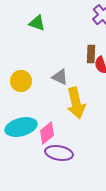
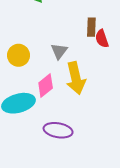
gray triangle: (60, 77) -> (59, 51), turned 42
pink diamond: (47, 133) -> (46, 85), moved

